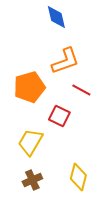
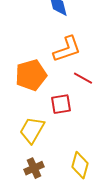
red square: (59, 116) -> (61, 104), turned -35

